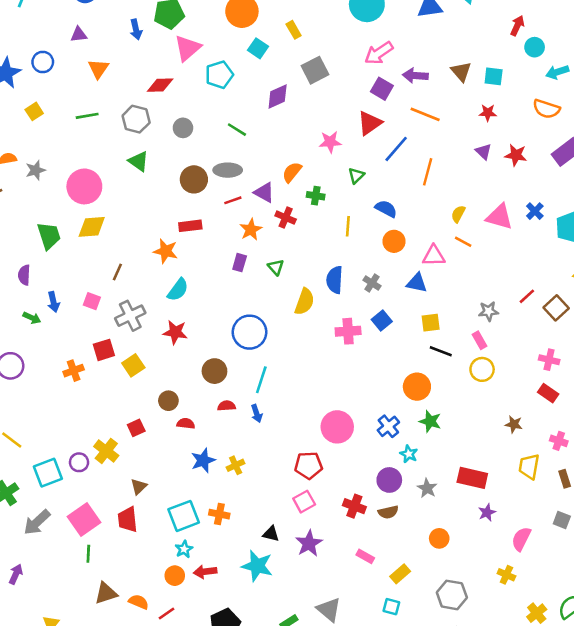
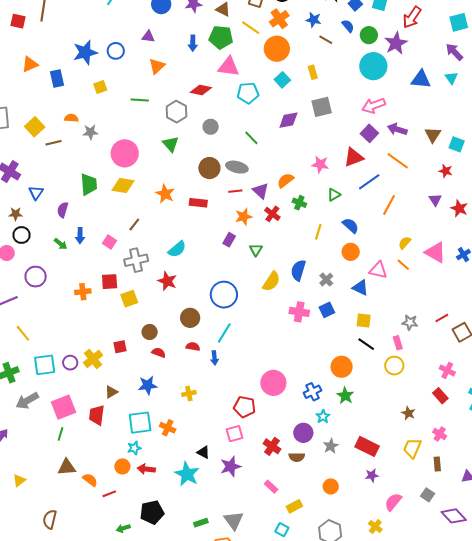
pink triangle: (188, 48) -> (229, 67), turned 35
orange star: (166, 251) -> (165, 194), moved
blue star: (203, 460) -> (148, 385), moved

